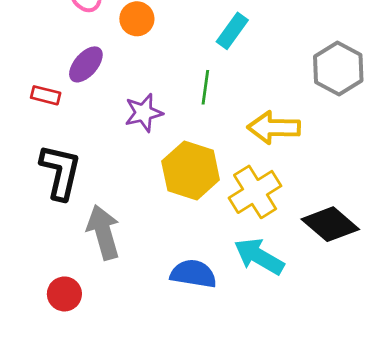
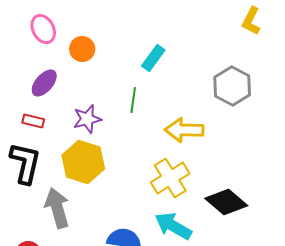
red rectangle: (46, 95) -> (33, 121), moved
yellow hexagon: (191, 170) -> (83, 162), moved

